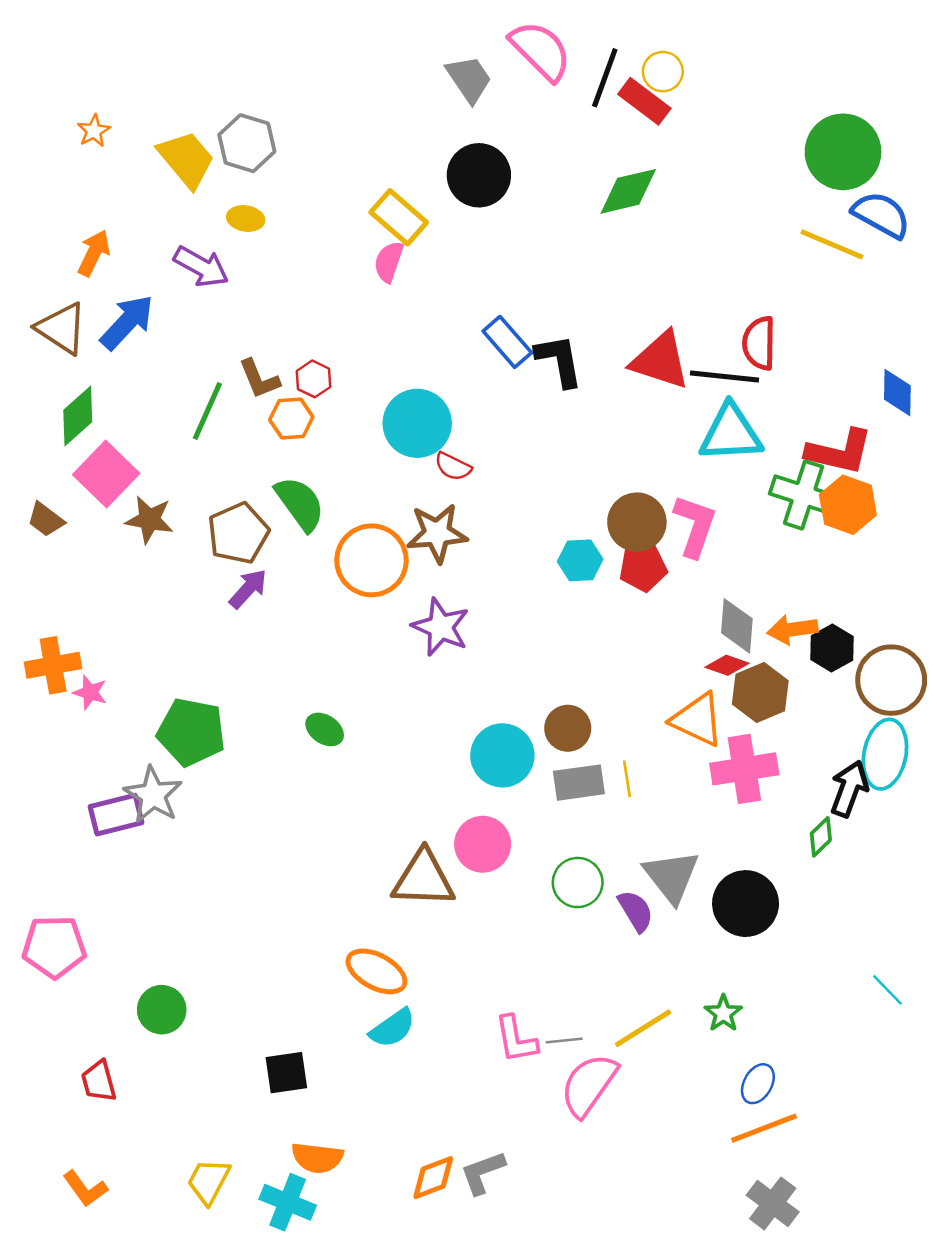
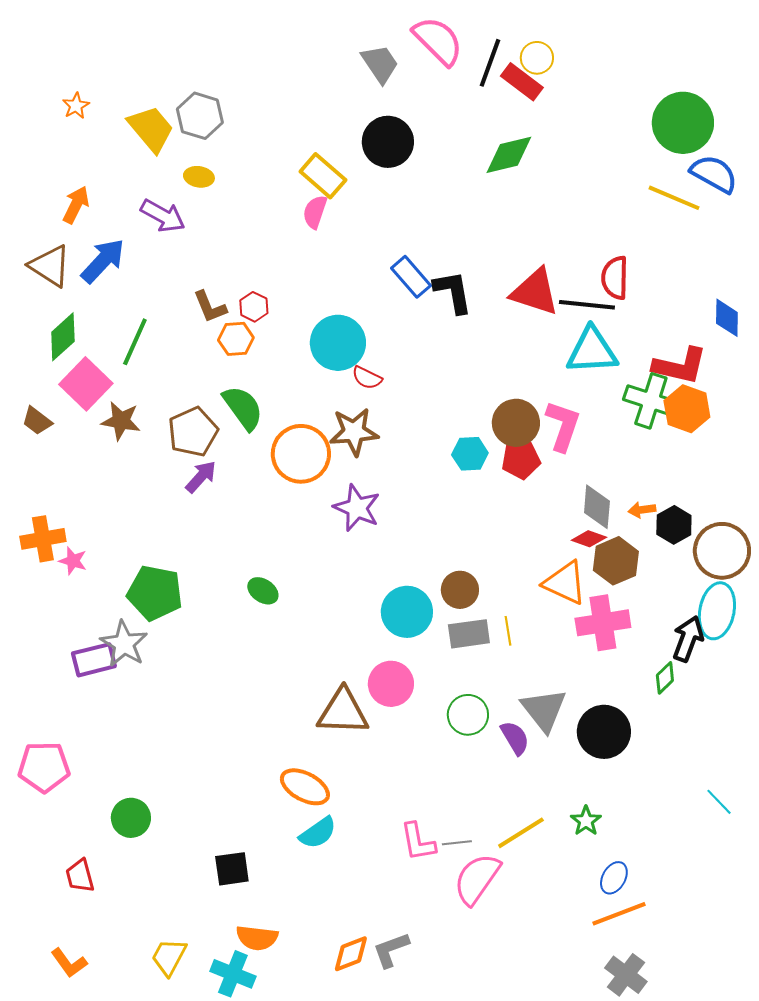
green line: (207, 411) -> (135, 342), moved
orange arrow: (792, 629) -> (642, 510), size x0.7

